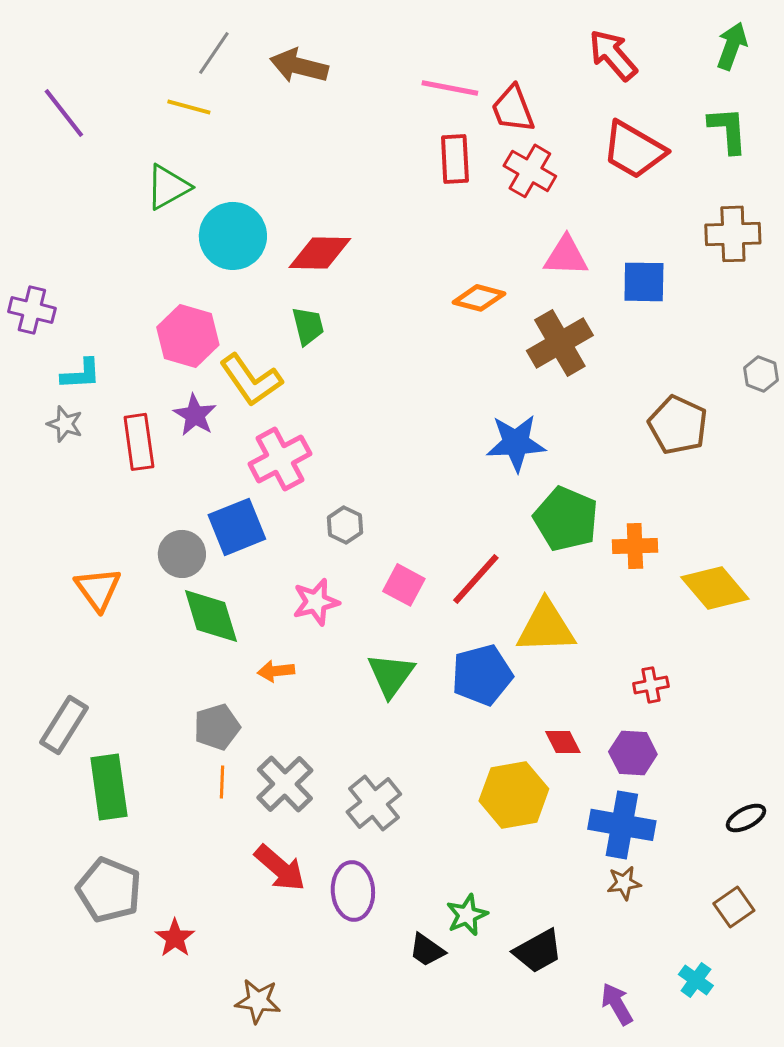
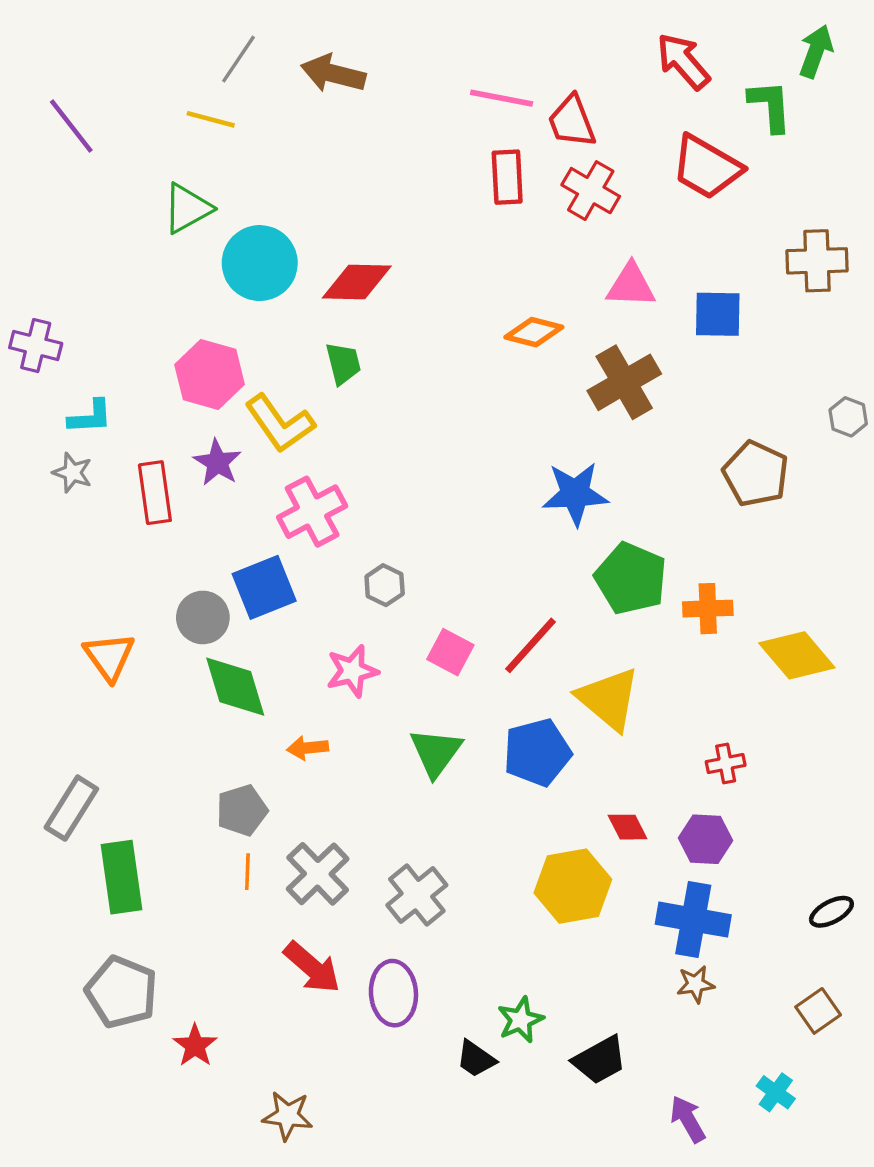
green L-shape: (728, 130) -> (770, 106), moved
yellow triangle: (546, 627) -> (609, 699), turned 42

